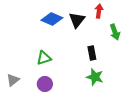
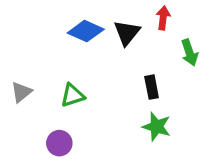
gray triangle: (13, 80) -> (21, 92), moved
purple circle: (45, 84) -> (59, 143), moved

